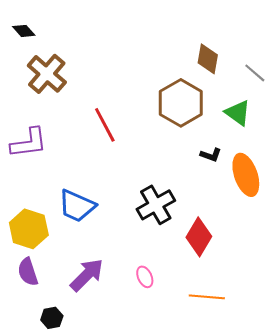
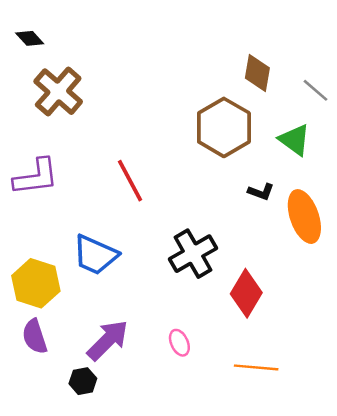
red line: (105, 125) -> (130, 181), moved
black hexagon: (52, 318) -> (83, 381), moved

